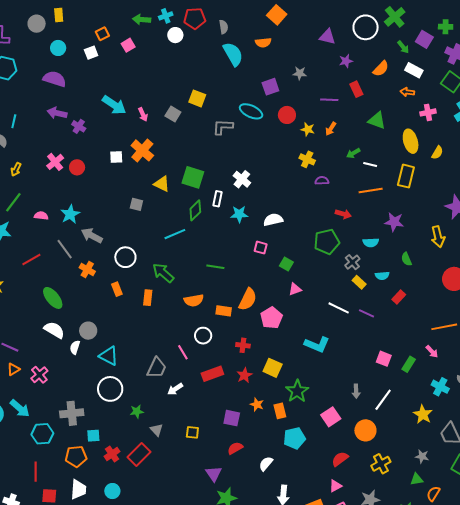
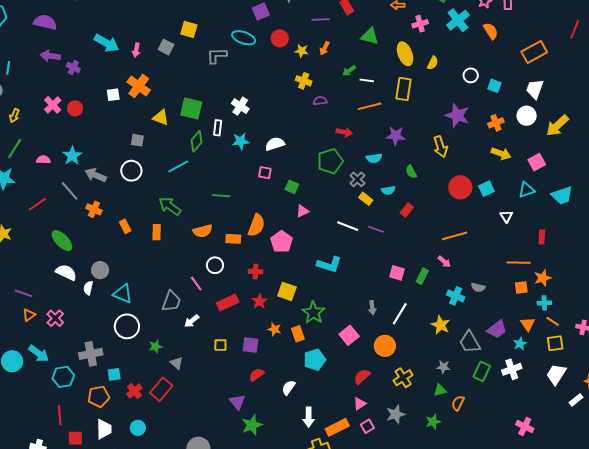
pink arrow: (143, 114) -> (136, 50), turned 40
white circle: (125, 257) -> (131, 171), moved
yellow square: (192, 432) -> (220, 345), moved

